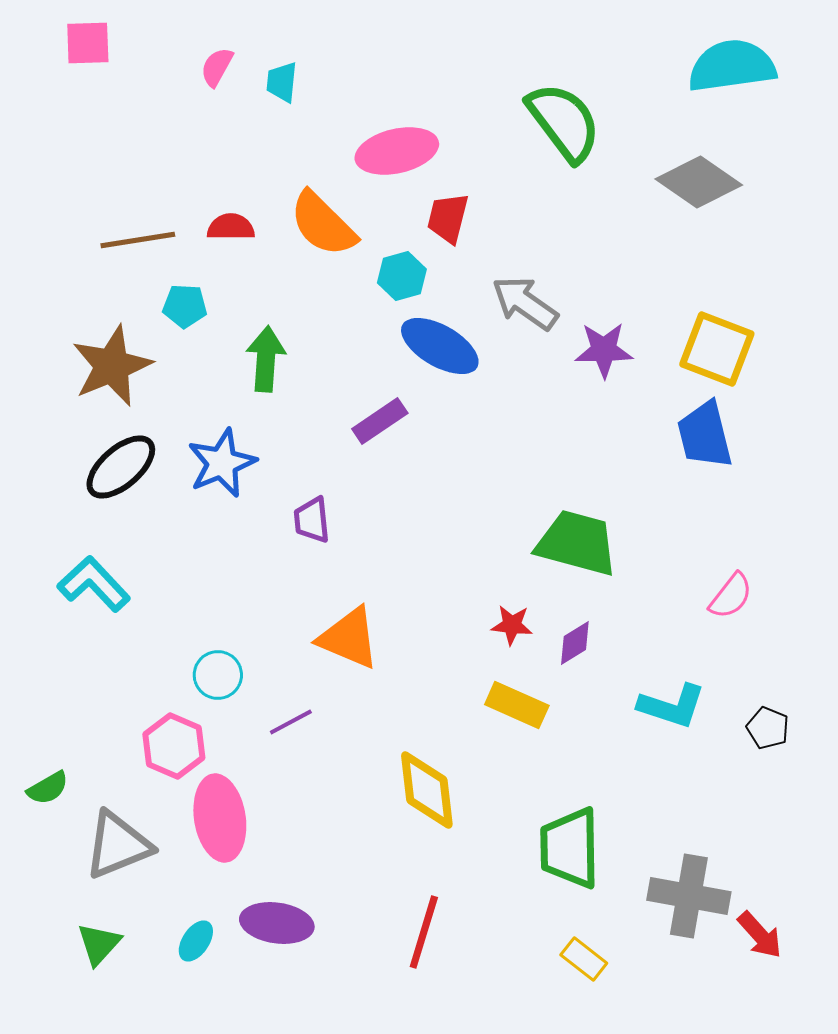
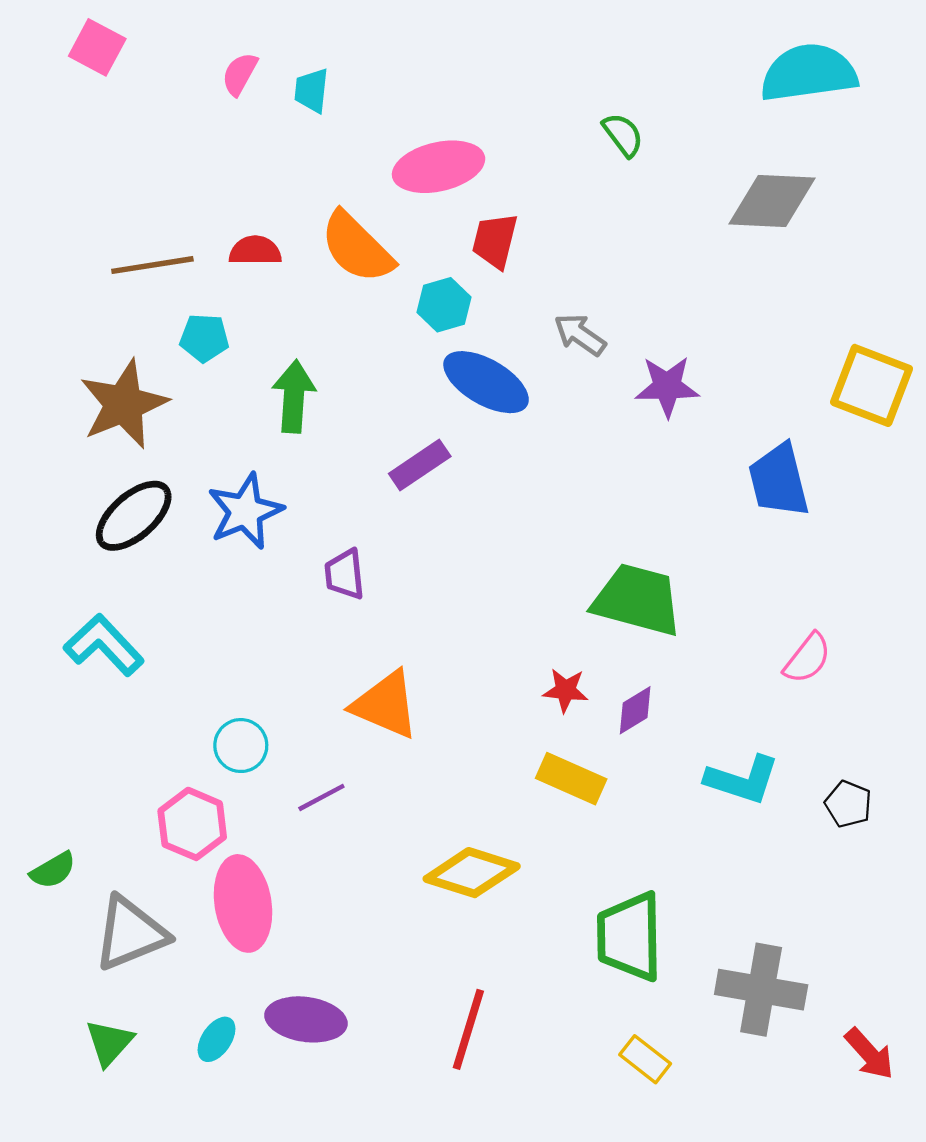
pink square: (88, 43) -> (97, 47), turned 30
green semicircle: (564, 122) -> (623, 135), size x0.5
gray diamond: (699, 182) -> (772, 201), turned -32
gray arrow: (525, 303) -> (580, 335), size x0.7
yellow square: (717, 349) -> (872, 385), moved
yellow diamond: (427, 790) -> (472, 873), turned -66
red arrow: (760, 935) -> (869, 1054), moved

